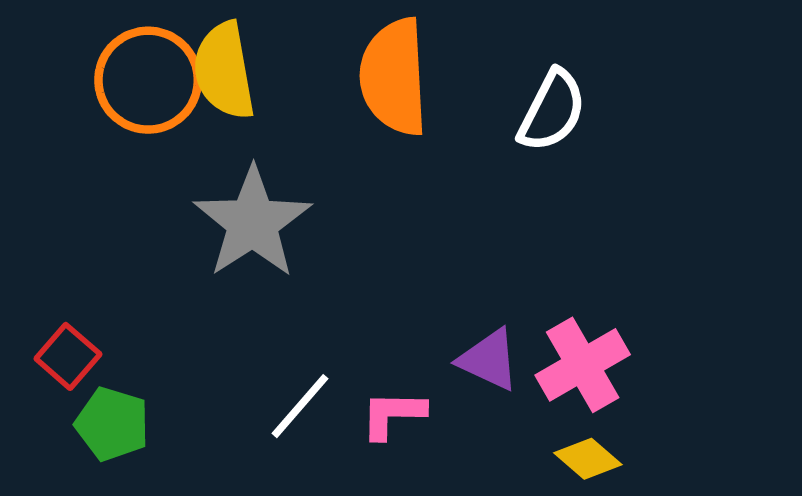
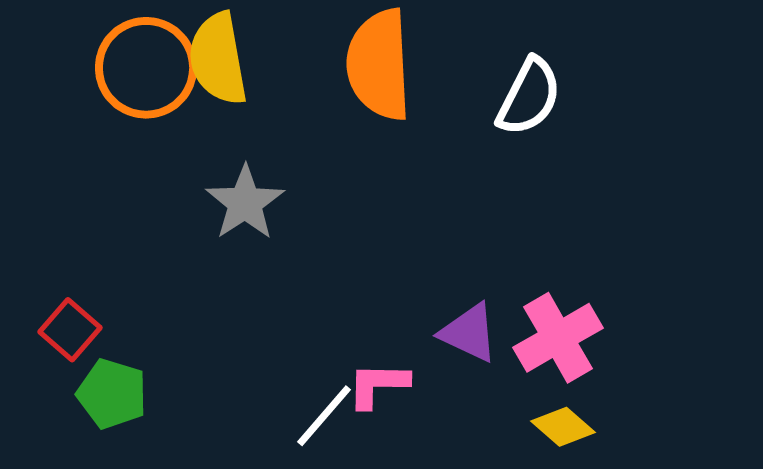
gray star: (253, 223) -> (245, 203), size x0.7
white line: (300, 406) -> (324, 416), moved

